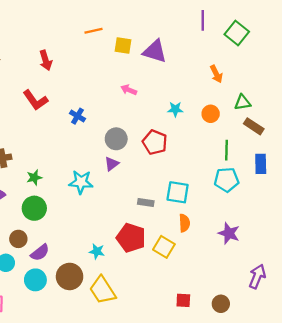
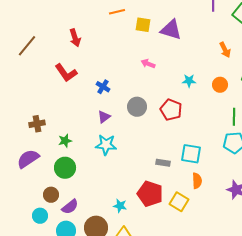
purple triangle: (112, 164) -> (104, 117), moved

